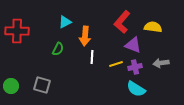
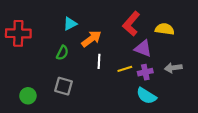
orange arrow: (85, 36) -> (91, 39), turned -132
gray square: (42, 85) -> (63, 86), moved
green circle: (11, 86) -> (28, 96), moved

